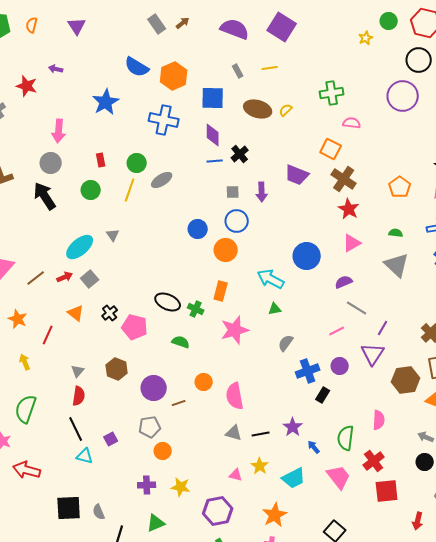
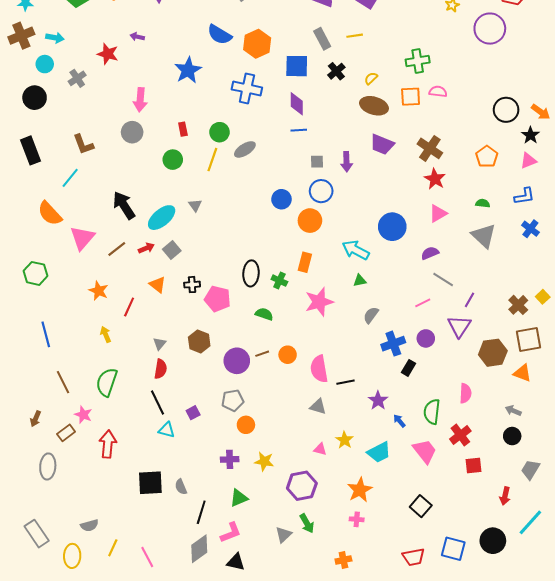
black circle: (419, 60) -> (506, 110), moved
gray rectangle: (238, 71) -> (322, 39), size x1.5
purple circle: (403, 96) -> (490, 29), moved
brown ellipse: (258, 109) -> (374, 106), moved
orange square: (331, 149) -> (411, 97), moved, turned -30
black cross: (240, 154) -> (336, 71), moved
black arrow: (45, 196) -> (124, 205), moved
black ellipse: (168, 302) -> (251, 273), turned 70
black cross: (110, 313) -> (192, 285), turned 35
brown line: (179, 403) -> (262, 354), moved
black line: (261, 434) -> (346, 382), moved
red arrow: (27, 470) -> (108, 444), turned 80
red square: (387, 491) -> (474, 465), size x0.7

